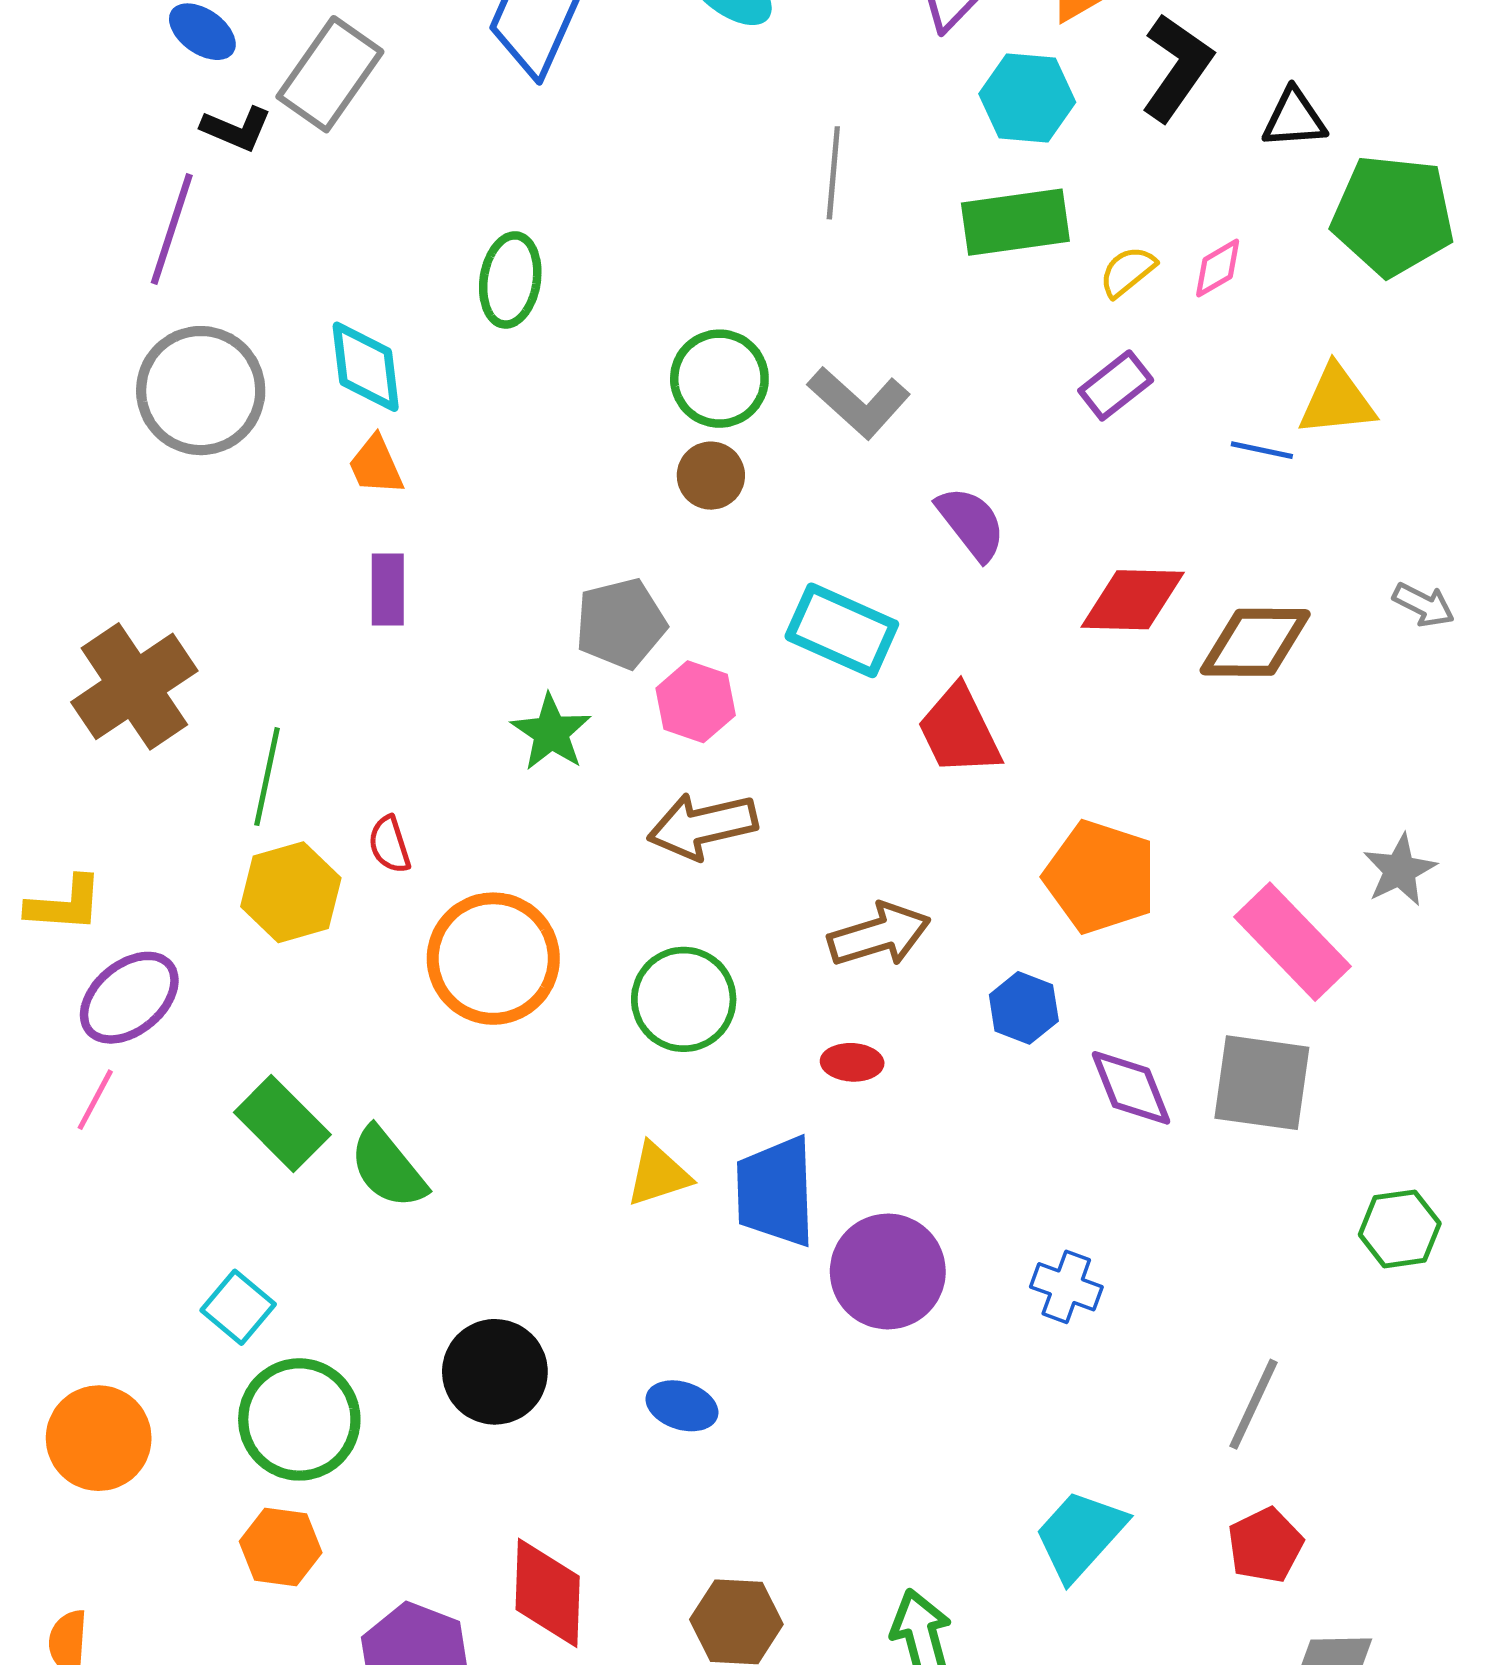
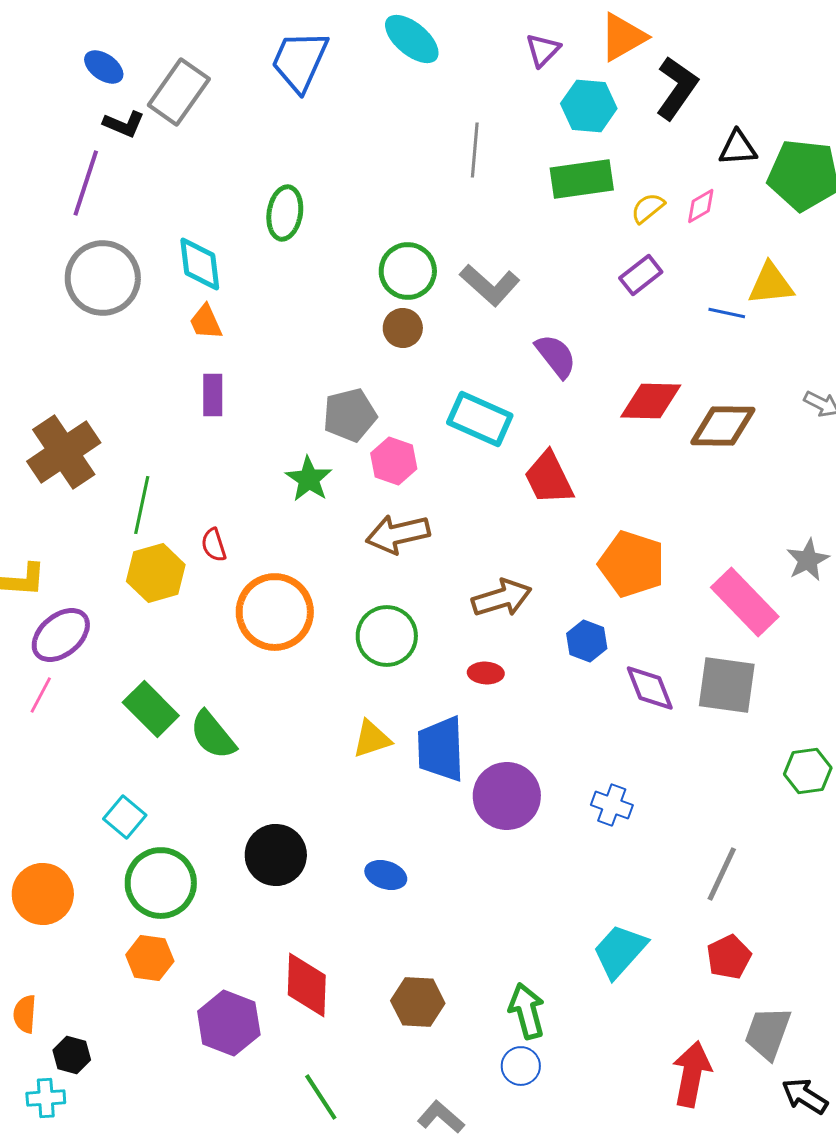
black triangle: (1294, 118) -> (738, 148), moved

